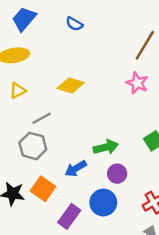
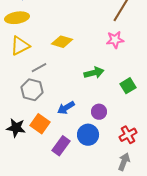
pink star: (137, 83) -> (115, 40), turned -30
yellow triangle: (18, 91) -> (20, 46), size x1.5
green arrow: (106, 147) -> (94, 73), moved

